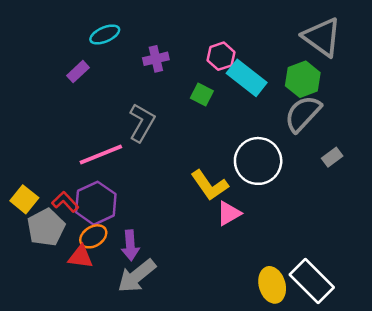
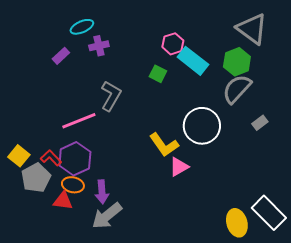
purple cross: (156, 59) -> (99, 46), moved
orange ellipse: (93, 236) -> (73, 185), turned 45
white rectangle: (312, 281) -> (269, 213), moved
yellow ellipse: (272, 285) -> (237, 223), moved

